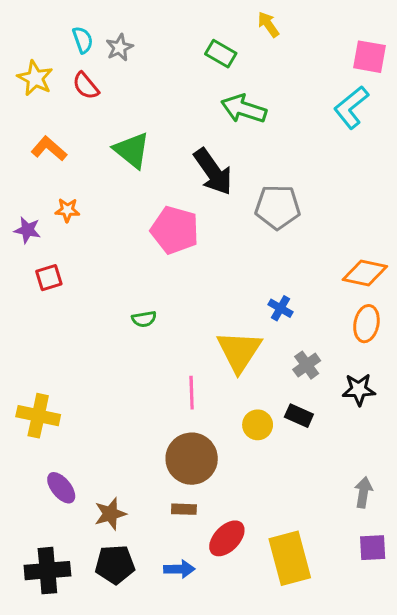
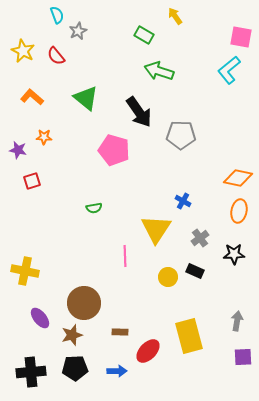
cyan semicircle: (83, 40) -> (57, 15), moved
brown circle: (192, 459) -> (84, 303), moved
yellow rectangle: (290, 558) -> (189, 336), moved

